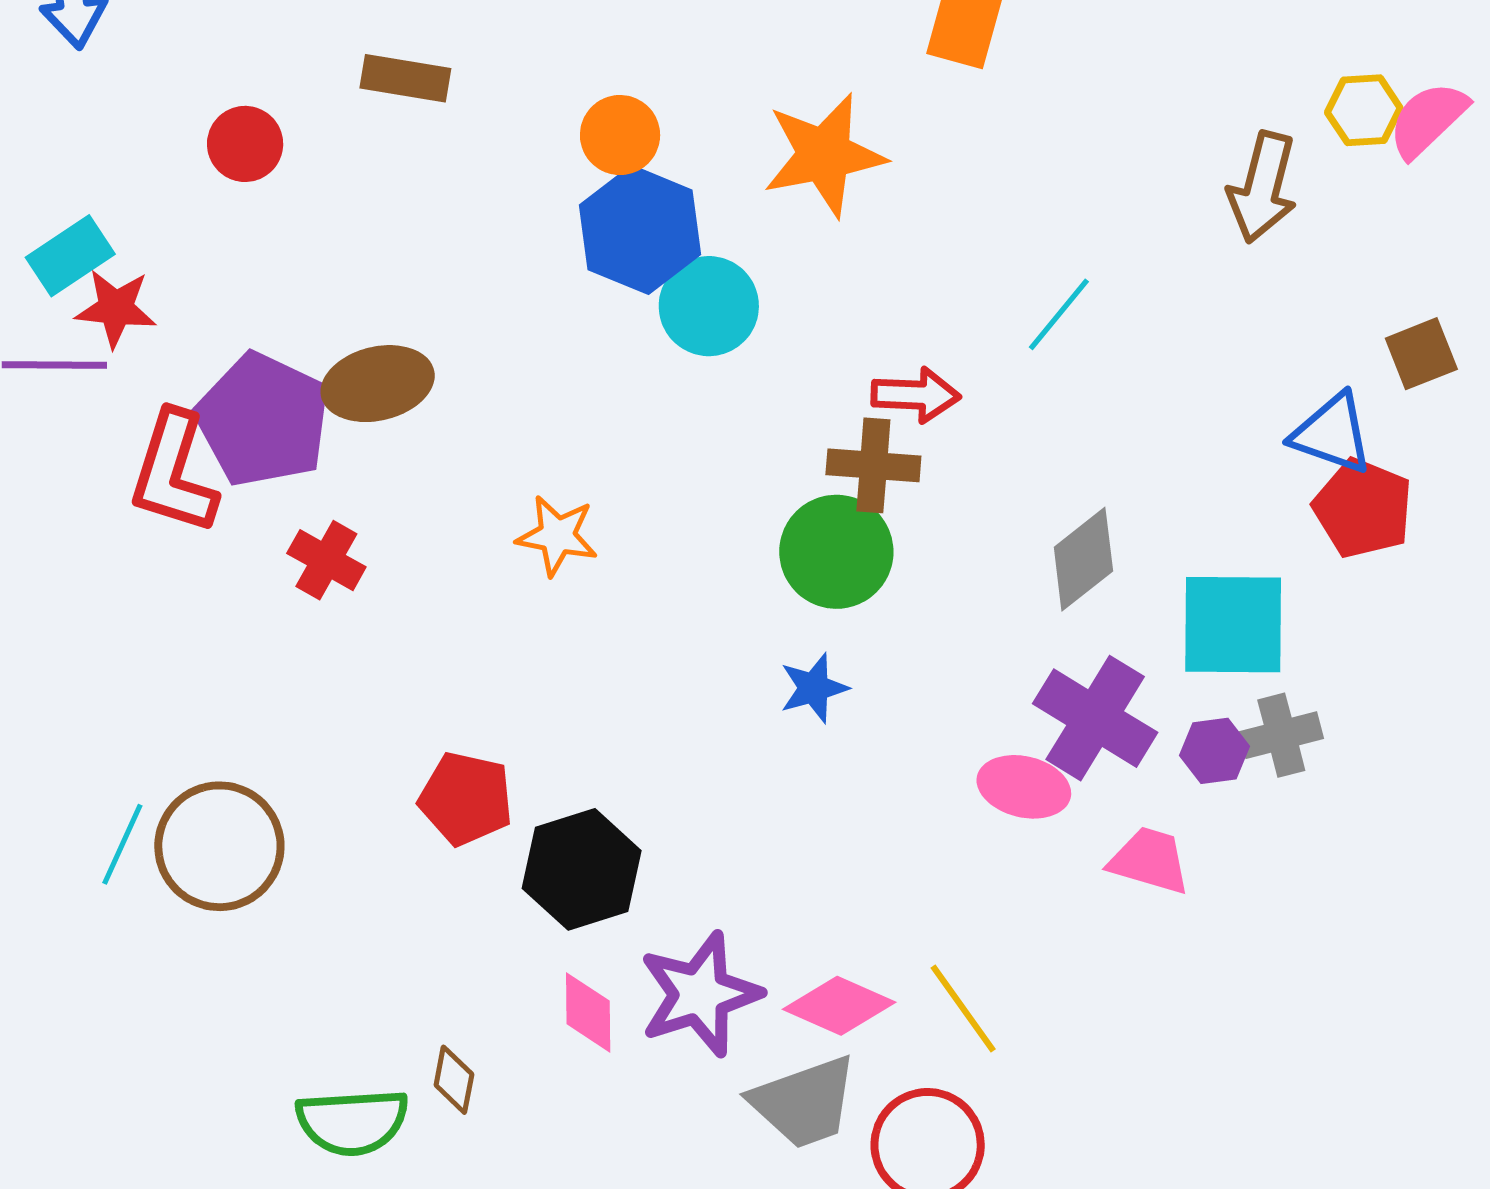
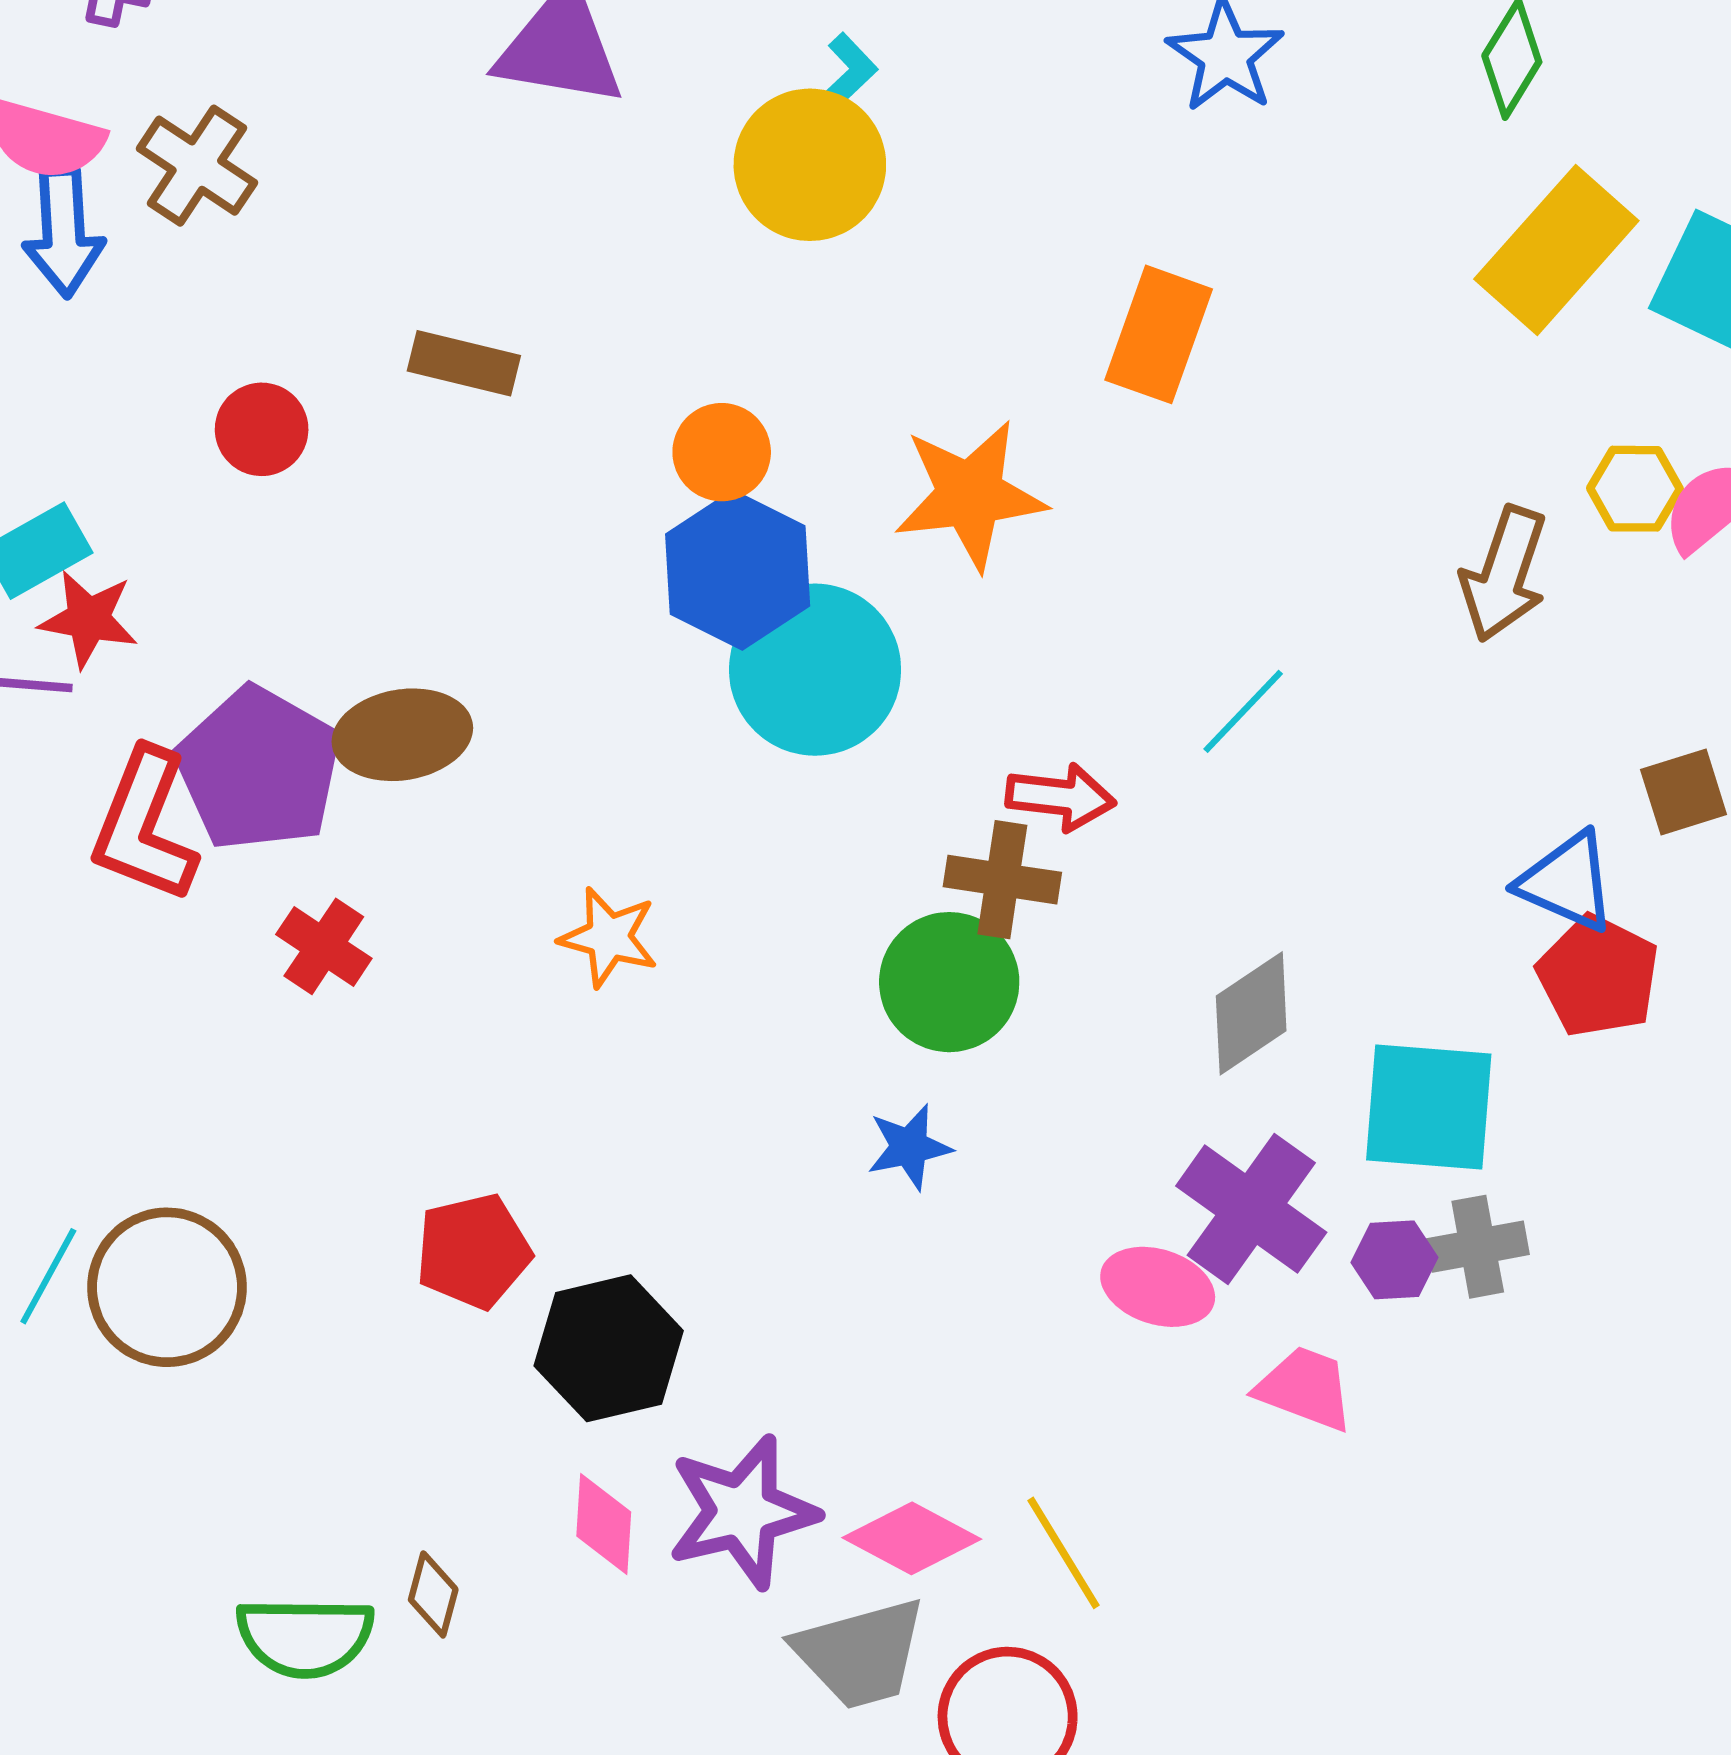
cyan circle: (709, 306) -> (815, 670), size x1.4
red pentagon: (466, 799) -> (473, 1251), turned -30

